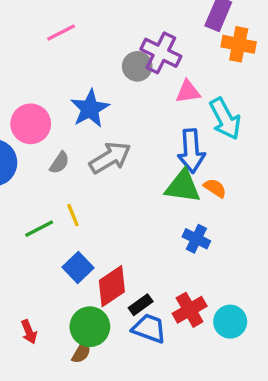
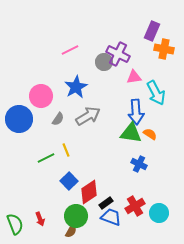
pink line: (61, 33) -> (70, 50), moved

